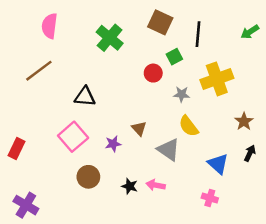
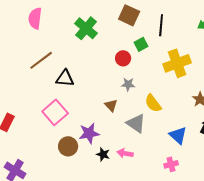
brown line: (39, 71) -> (41, 60), moved
gray star: (181, 94) -> (128, 84), moved
purple star: (113, 144) -> (89, 133), moved, size x1.5
pink cross: (210, 198) -> (171, 164), turned -32

